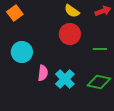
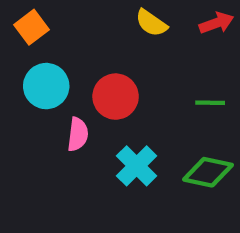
red circle: (70, 34) -> (116, 97), moved
cyan circle: (22, 52) -> (46, 86), moved
pink semicircle: (43, 73) -> (78, 134), moved

